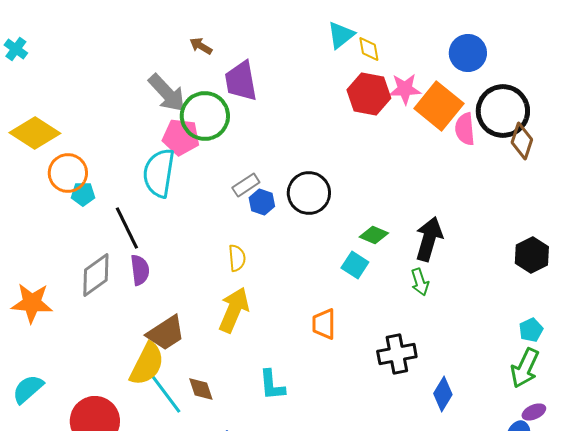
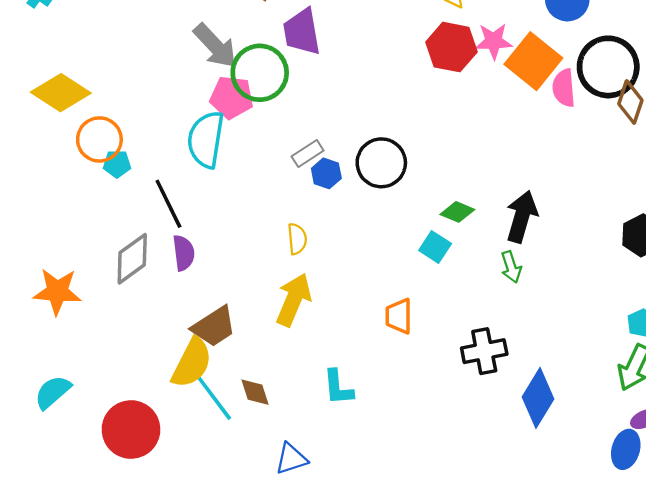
blue diamond: (443, 394) -> (538, 398), size x1.4

